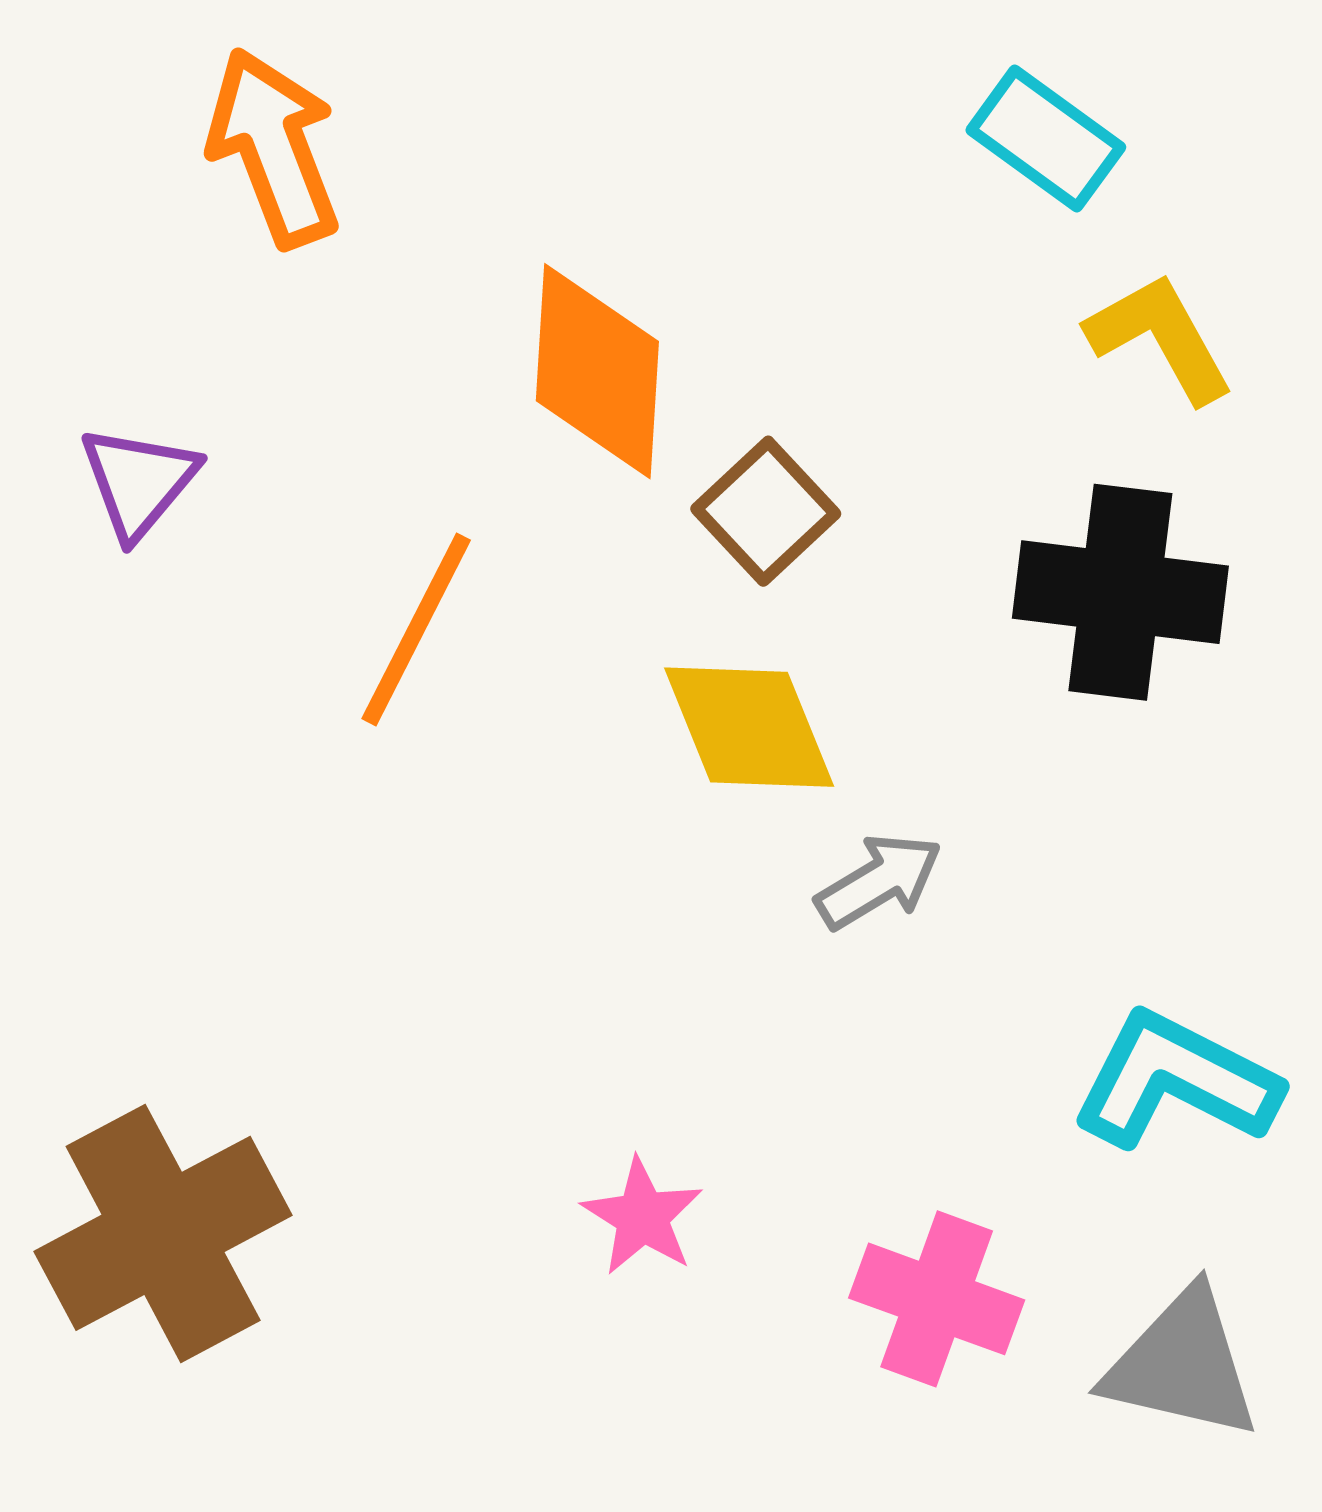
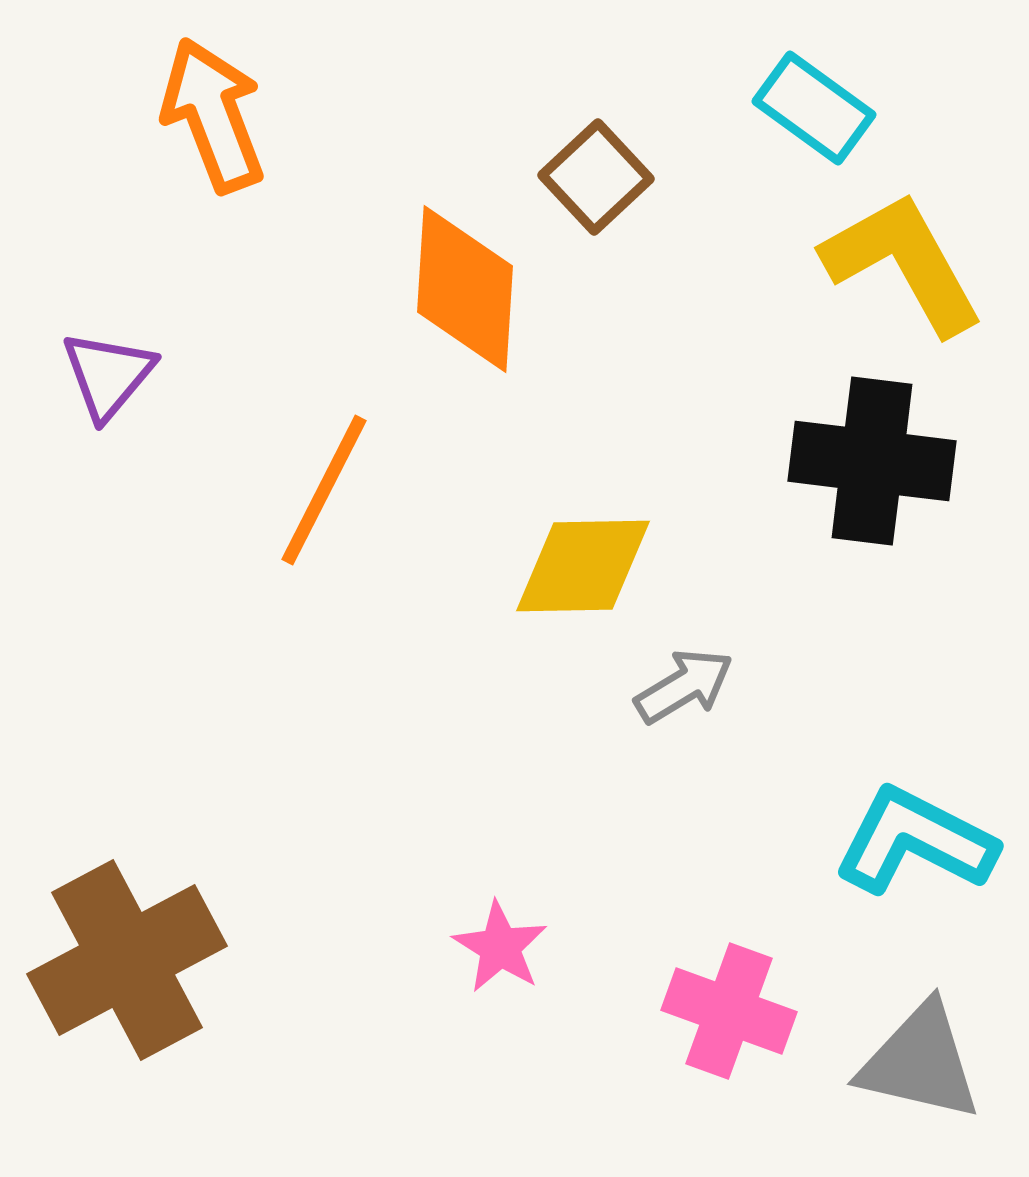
yellow L-shape: (1160, 338) -> (903, 263), size x1.4
brown square: (766, 511) -> (596, 177), moved
yellow diamond: (749, 727) -> (583, 566), turned -69

